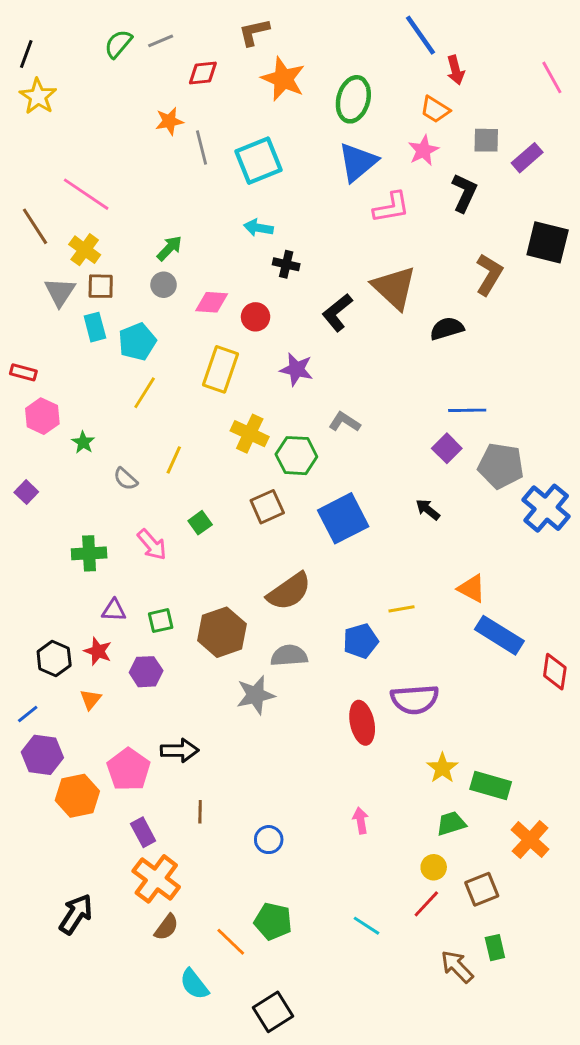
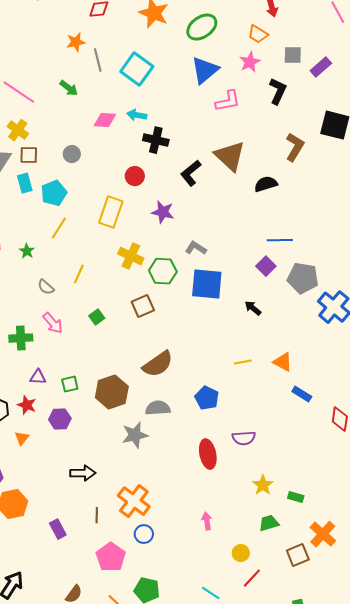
green ellipse: (353, 99) -> (202, 27), turned 40
cyan square: (258, 161) -> (137, 69), turned -32
green arrow: (169, 248) -> (69, 88), moved, turned 84
black cross: (286, 264) -> (156, 140), size x1.4
pink diamond: (212, 302) -> (105, 120), moved
green star: (83, 442) -> (27, 251), moved
blue square: (343, 518) -> (207, 284), moved, turned 32
pink arrow: (152, 545) -> (53, 323), moved
yellow line: (402, 609) -> (243, 362), moved
blue rectangle: (499, 635) -> (302, 394), size x0.6
blue pentagon: (361, 641) -> (207, 398), turned -30
purple semicircle: (415, 699) -> (244, 438), size x0.7
pink pentagon: (128, 769) -> (111, 557), moved
green rectangle: (491, 786) -> (296, 497), size x0.6
yellow circle: (434, 867) -> (241, 553), moved
orange cross: (156, 879) -> (134, 501), moved
brown square: (482, 889) -> (298, 555), moved

